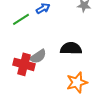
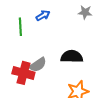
green line: (21, 19) -> (20, 27), turned -60

